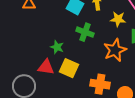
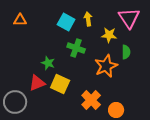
red triangle: (46, 67) -> (37, 83), turned -30
orange cross: (100, 84) -> (91, 100), turned 36

